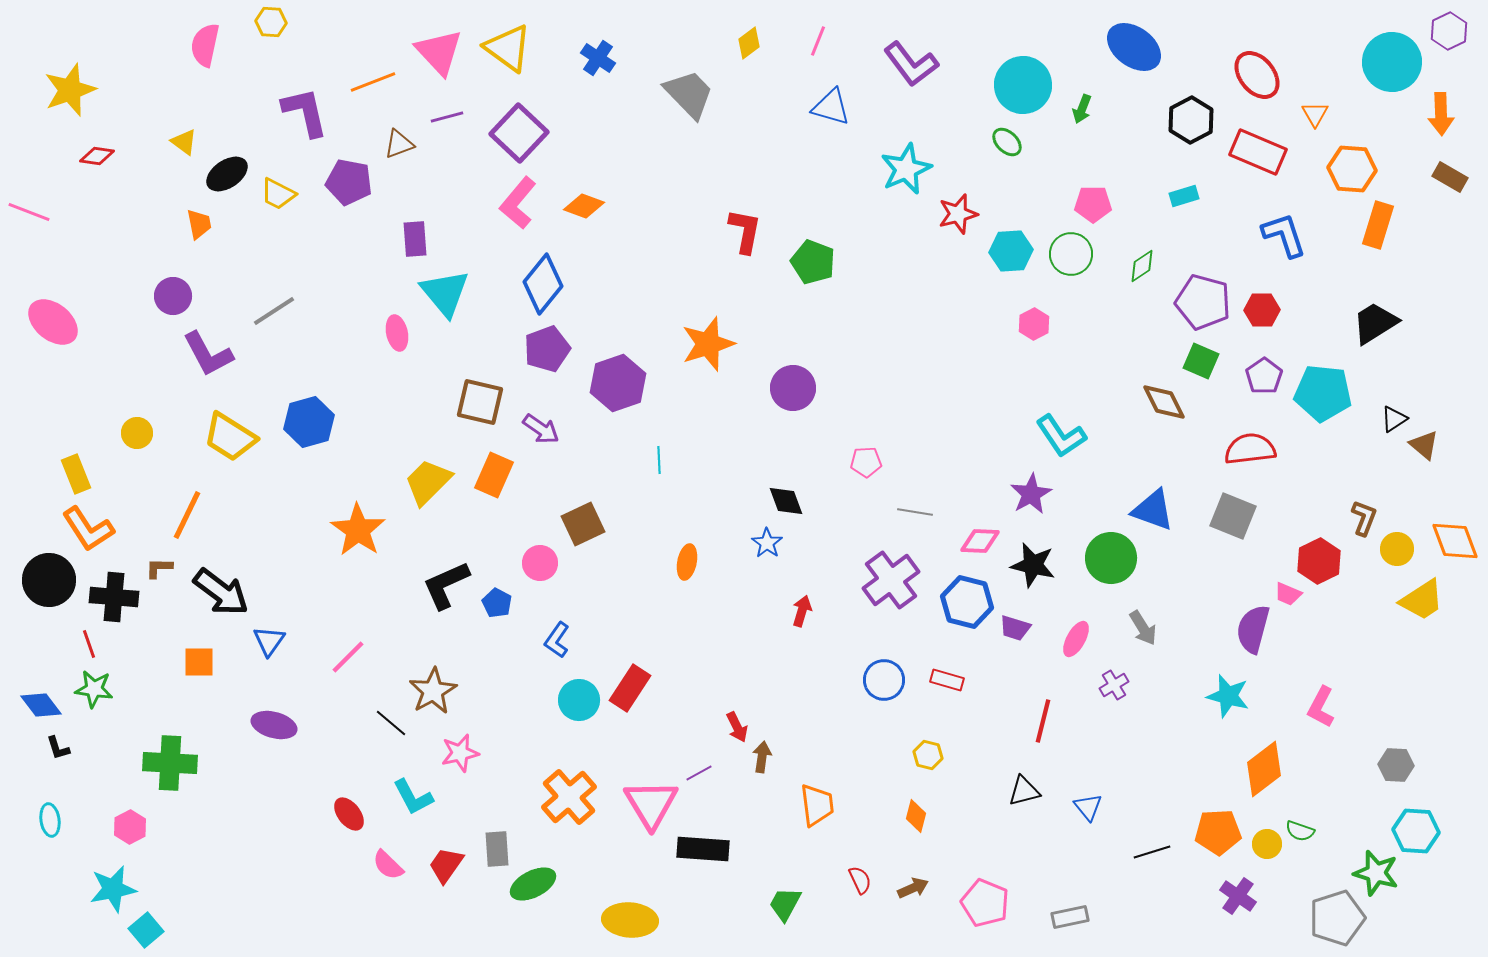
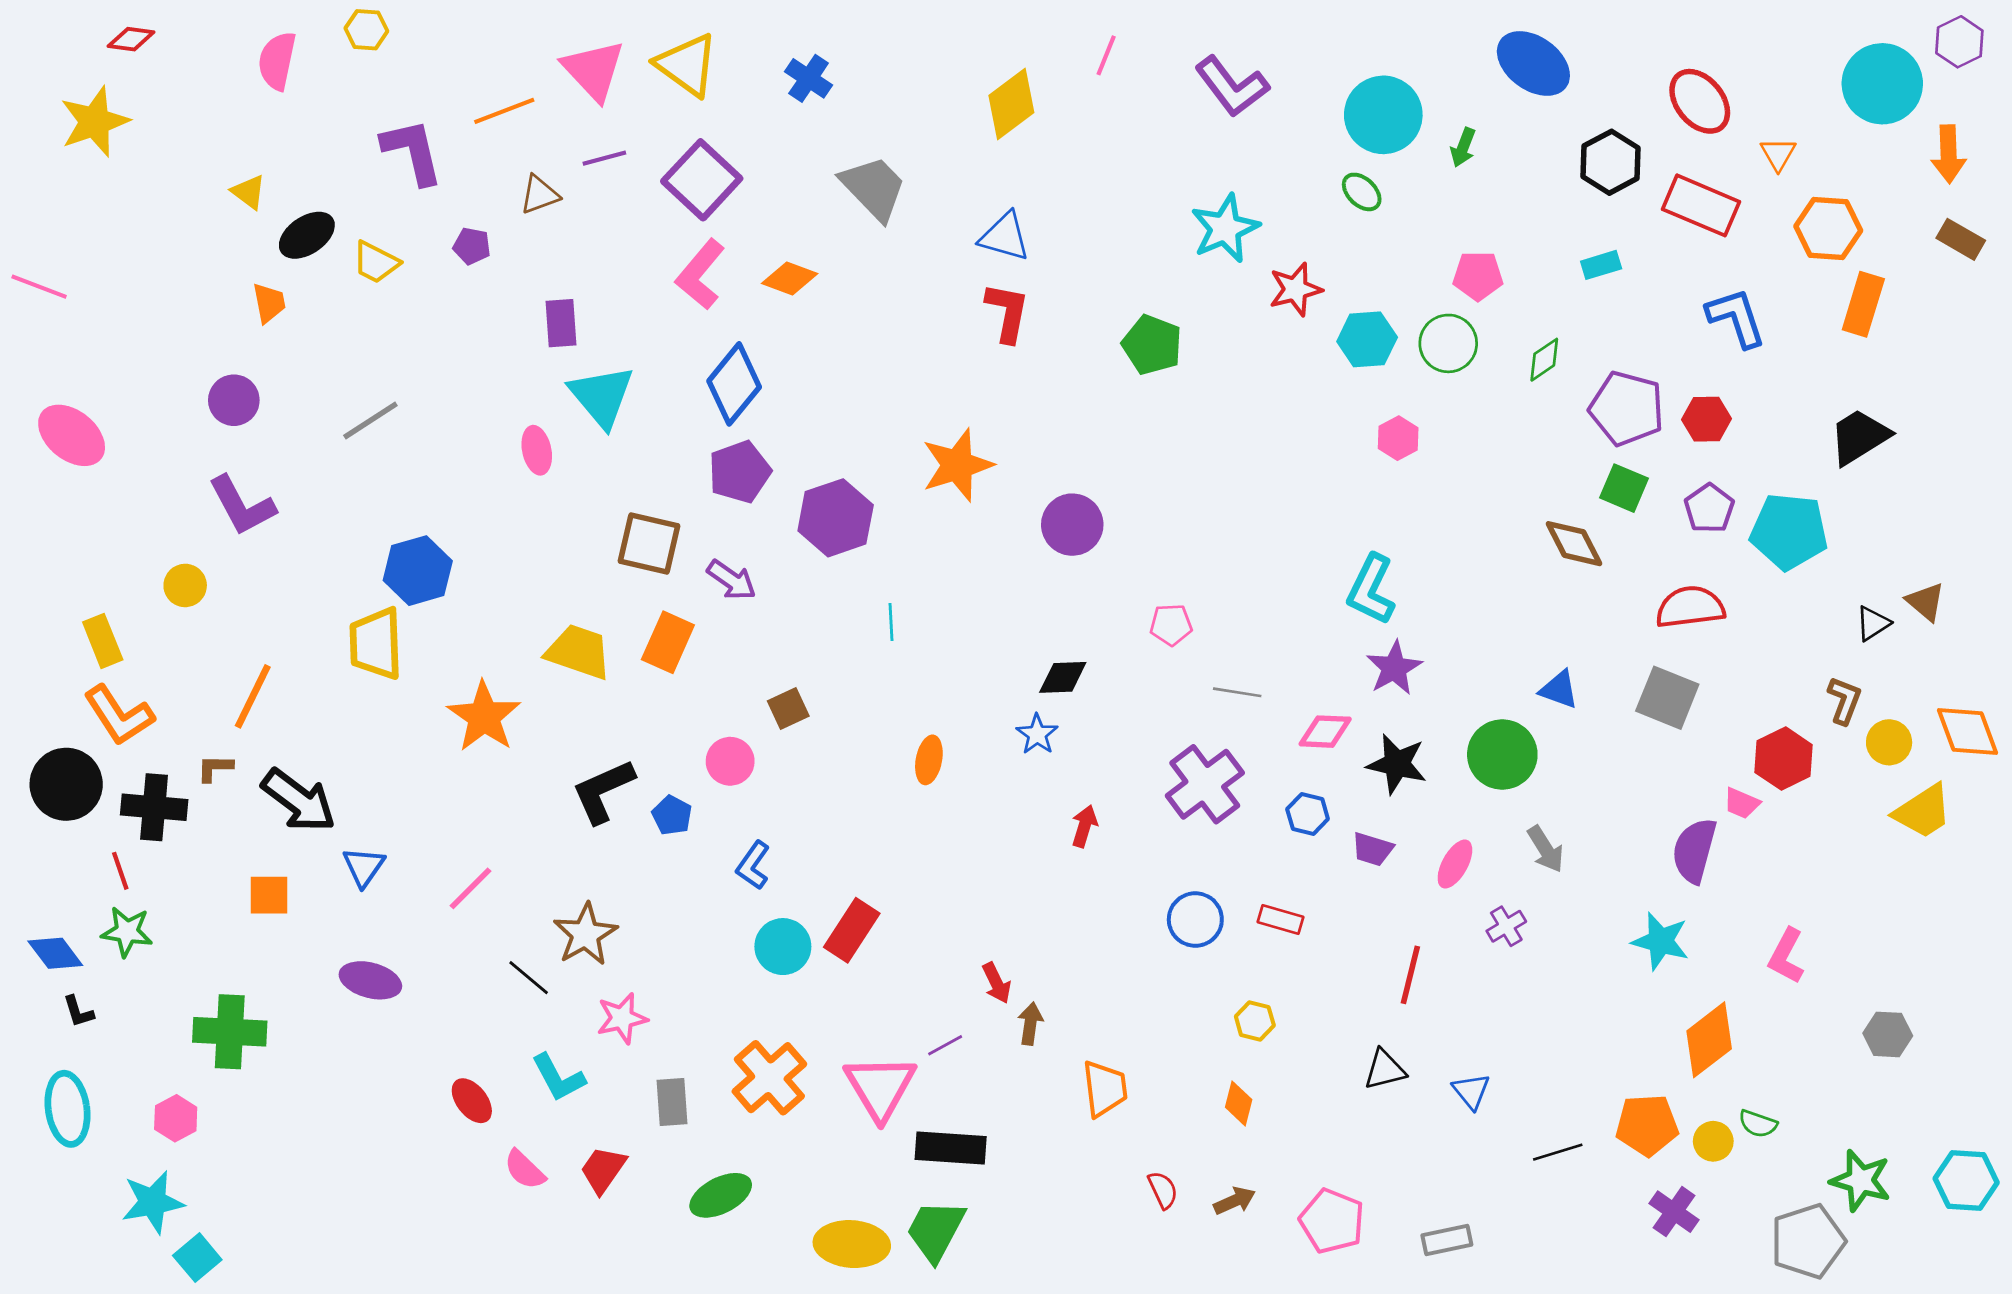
yellow diamond: (749, 43) -> (1011, 104), moved, size x1.6
gray trapezoid: (689, 94) -> (873, 188), moved
blue triangle: (831, 107) -> (1005, 237), moved
red diamond: (97, 156) -> (131, 39), moved
purple pentagon: (349, 182) -> (472, 246), size x0.6
green pentagon: (813, 262) -> (1152, 345), moved
purple L-shape: (208, 354) -> (242, 506), moved
black triangle: (1394, 419) -> (1873, 623), moved
cyan L-shape: (1061, 436) -> (1371, 590), moved, turned 60
yellow trapezoid: (230, 437) -> (376, 644), moved, turned 56
yellow trapezoid: (428, 482) -> (579, 652), turned 64
black diamond: (786, 501) -> (1063, 677), turned -72
blue triangle: (1153, 510) -> (1559, 690), size x0.7
brown square: (583, 524) -> (788, 709), size x0.7
blue hexagon: (967, 602) -> (1308, 814), size x0.6
cyan ellipse: (50, 820) -> (68, 1109), size x1.6
cyan hexagon: (1416, 831) -> (1966, 1180), moved
gray rectangle: (497, 849) -> (672, 1102), moved
green trapezoid: (785, 904) -> (936, 1231), moved, size x1.4

